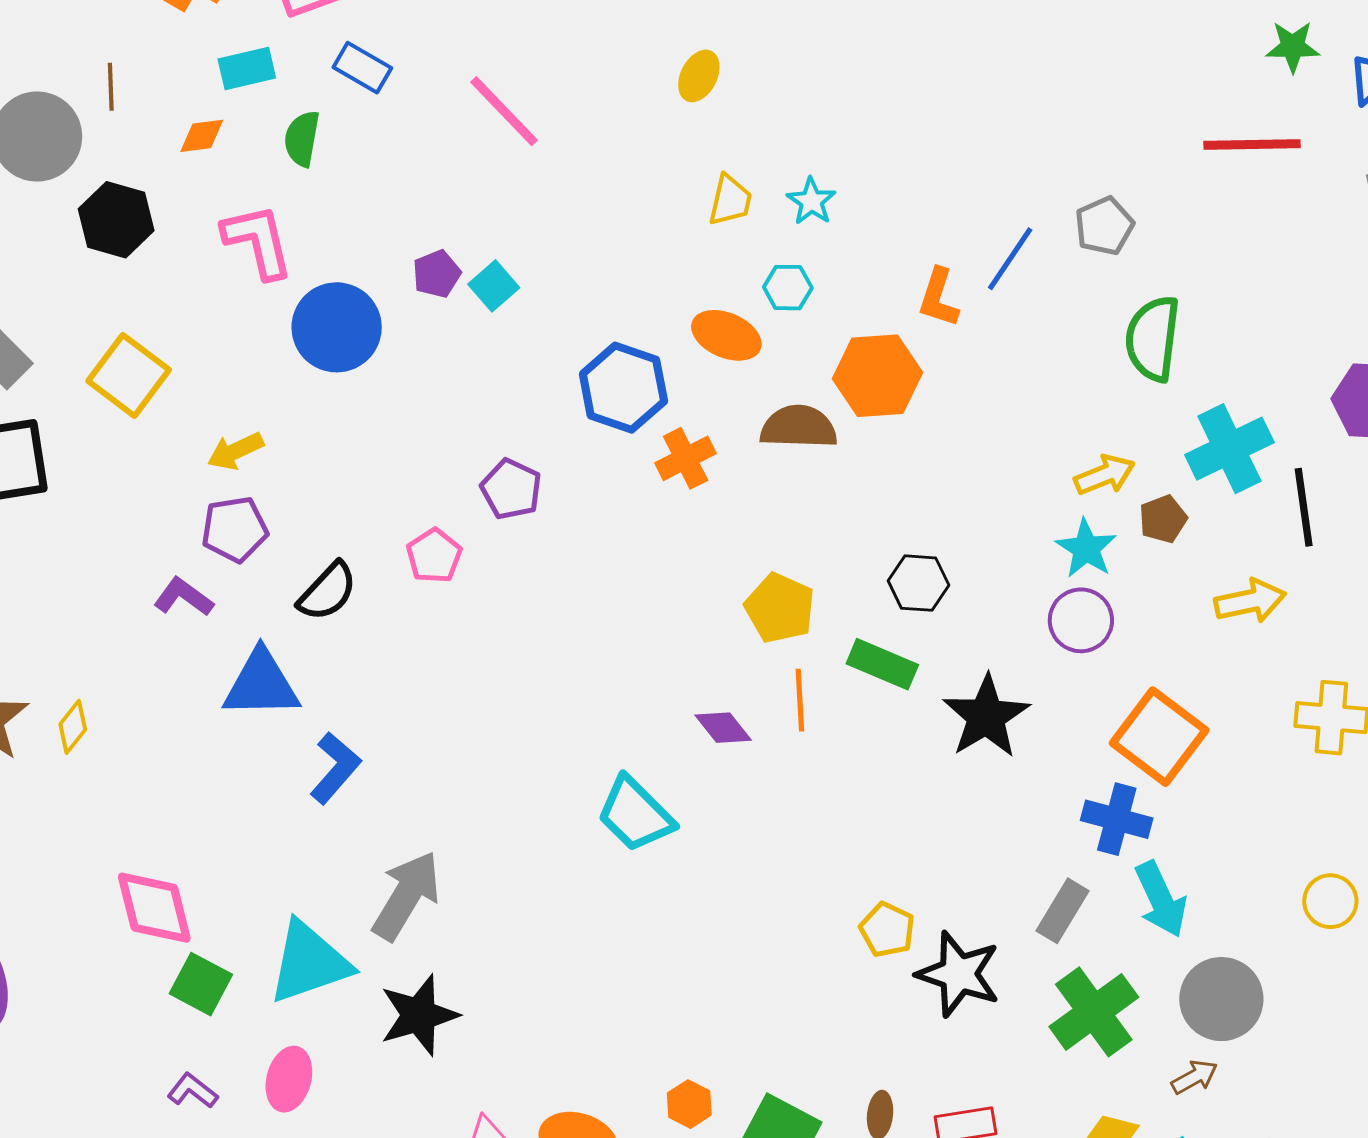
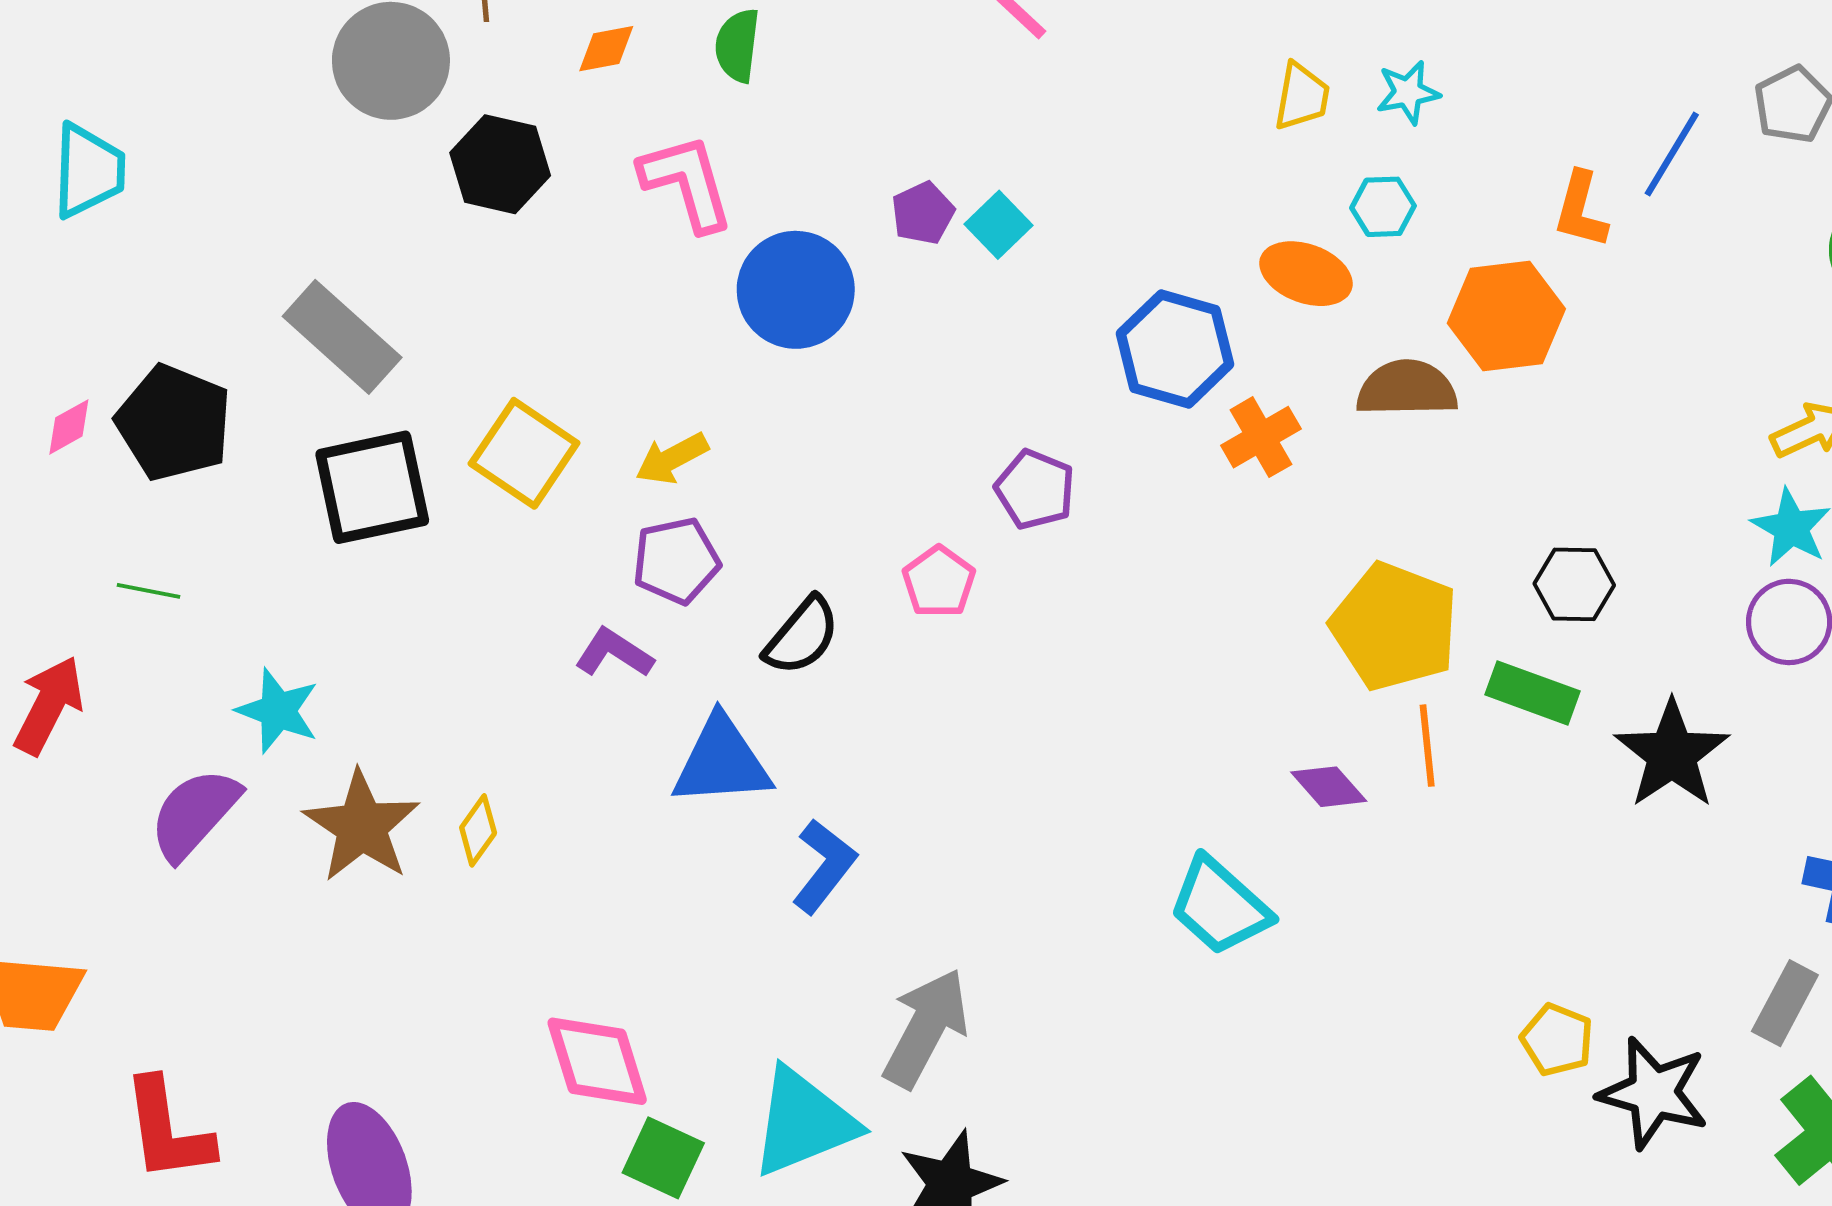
cyan star: (811, 201) -> (1408, 92), turned 30
yellow square: (129, 375) -> (524, 453), moved
yellow pentagon: (780, 608) -> (1395, 627), size x1.4

